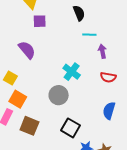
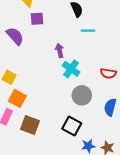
purple semicircle: (27, 50) -> (15, 36), moved
purple arrow: (102, 51) -> (60, 50), moved
gray circle: (59, 95) -> (82, 95), moved

